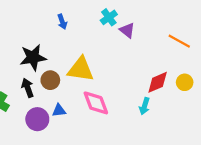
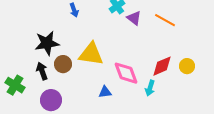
orange line: (179, 41) -> (165, 20), moved
pink diamond: (96, 103) -> (126, 73), moved
blue triangle: (59, 110) -> (105, 92), moved

